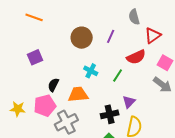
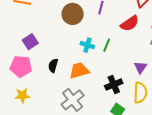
green line: (118, 76) -> (107, 45), moved
purple triangle: (129, 102) -> (140, 67), moved
pink pentagon: (45, 106) -> (21, 66), moved, turned 30

